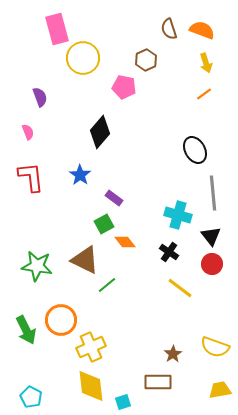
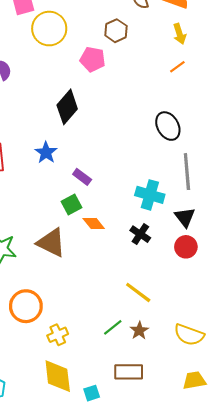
green line: (107, 285) -> (113, 327), moved
yellow line: (180, 288) -> (138, 292), moved
yellow cross: (91, 347) -> (58, 335), size x0.7
brown star: (173, 354) -> (139, 331), moved

